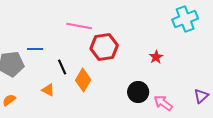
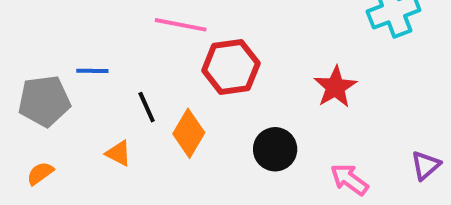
red star: (156, 57) -> (335, 87), size x1.5
black circle: (138, 92) -> (275, 149), moved

